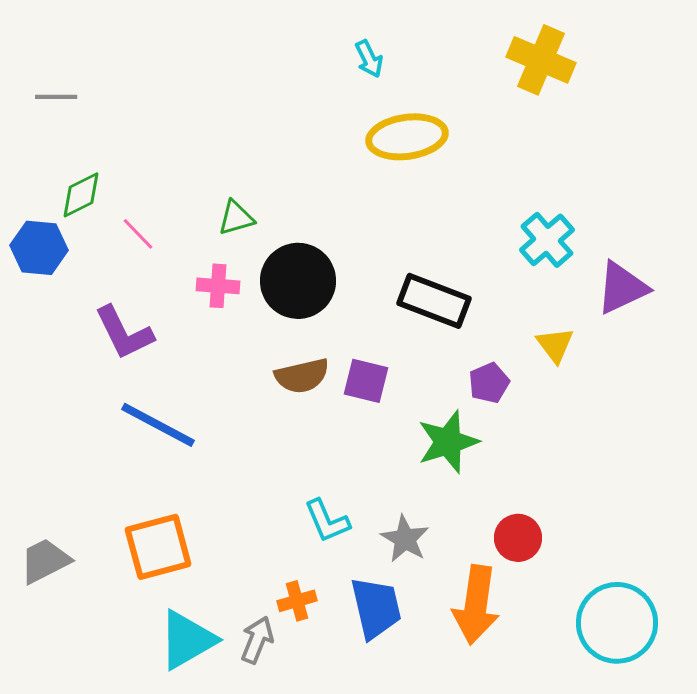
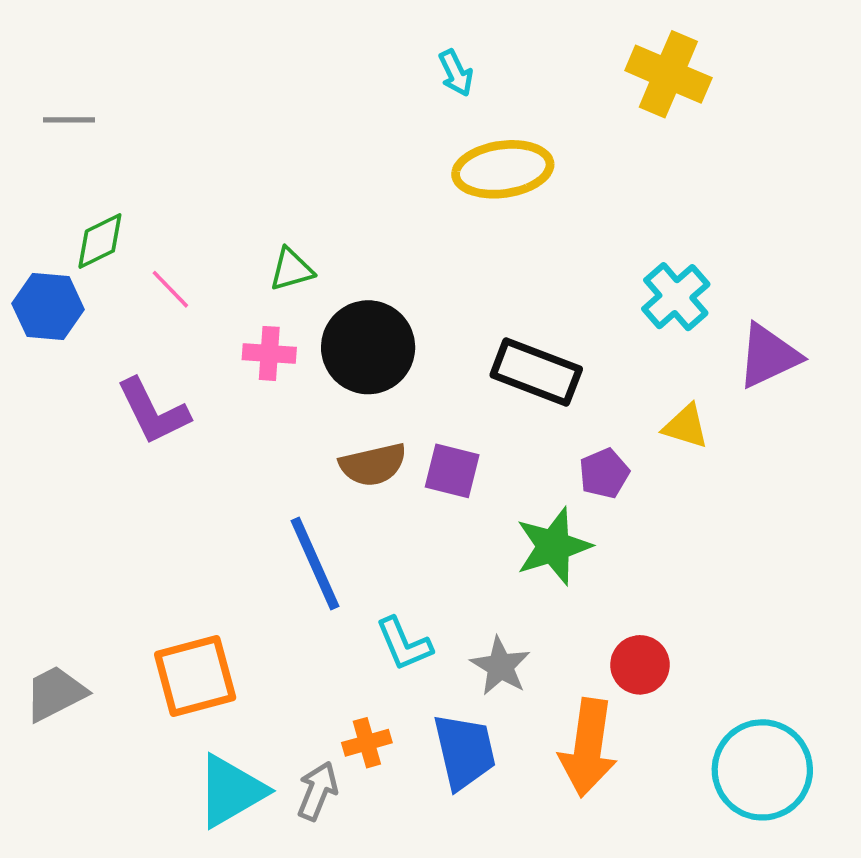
yellow triangle: (555, 345) -> (686, 426), turned -36
blue line: (158, 425) -> (315, 564), moved, turned 38

